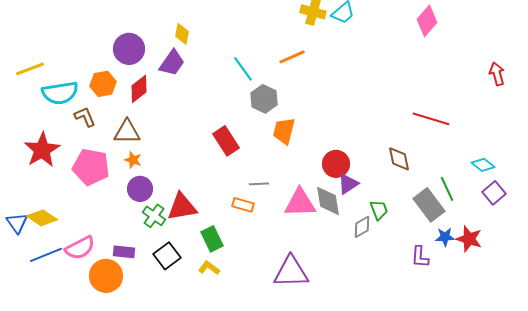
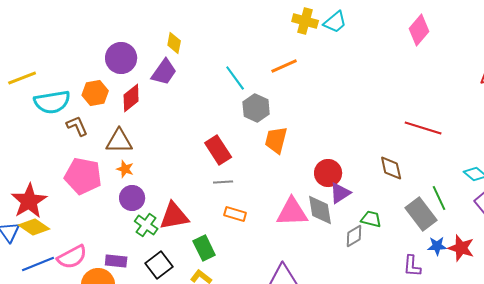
red star: (42, 150) -> (29, 201), moved
gray line: (259, 184) -> (223, 182), moved
green trapezoid: (379, 210) -> (371, 219), turned -55

